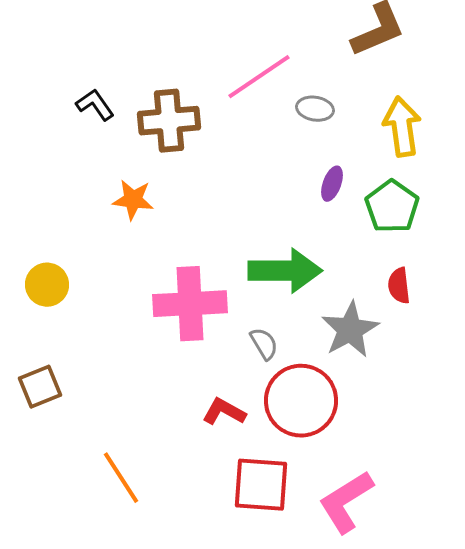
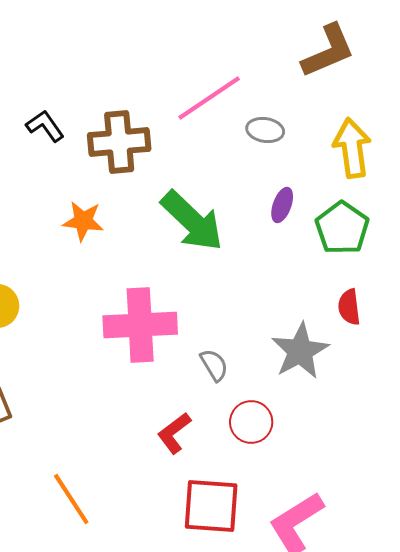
green arrow: (285, 271) -> (192, 221), moved, turned 44
red circle: (301, 401) -> (251, 422), size x0.6
red L-shape: (224, 412) -> (174, 433), turned -66

